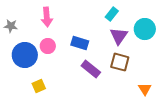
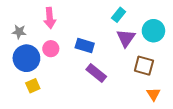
gray star: (11, 26) -> (19, 32), moved
brown square: (120, 62) -> (144, 66), moved
yellow square: (39, 86) -> (33, 86), moved

